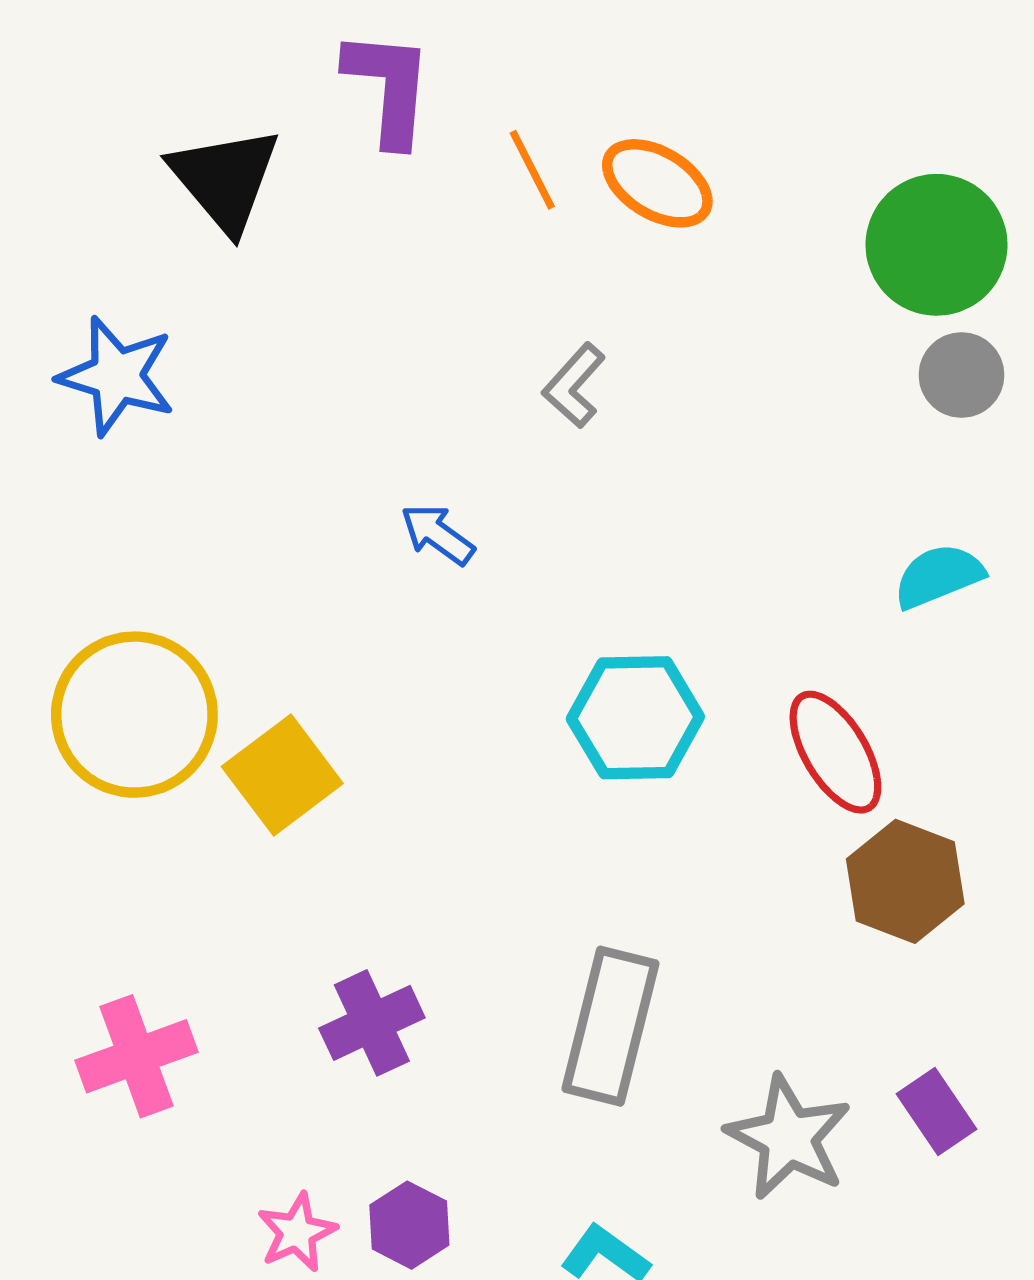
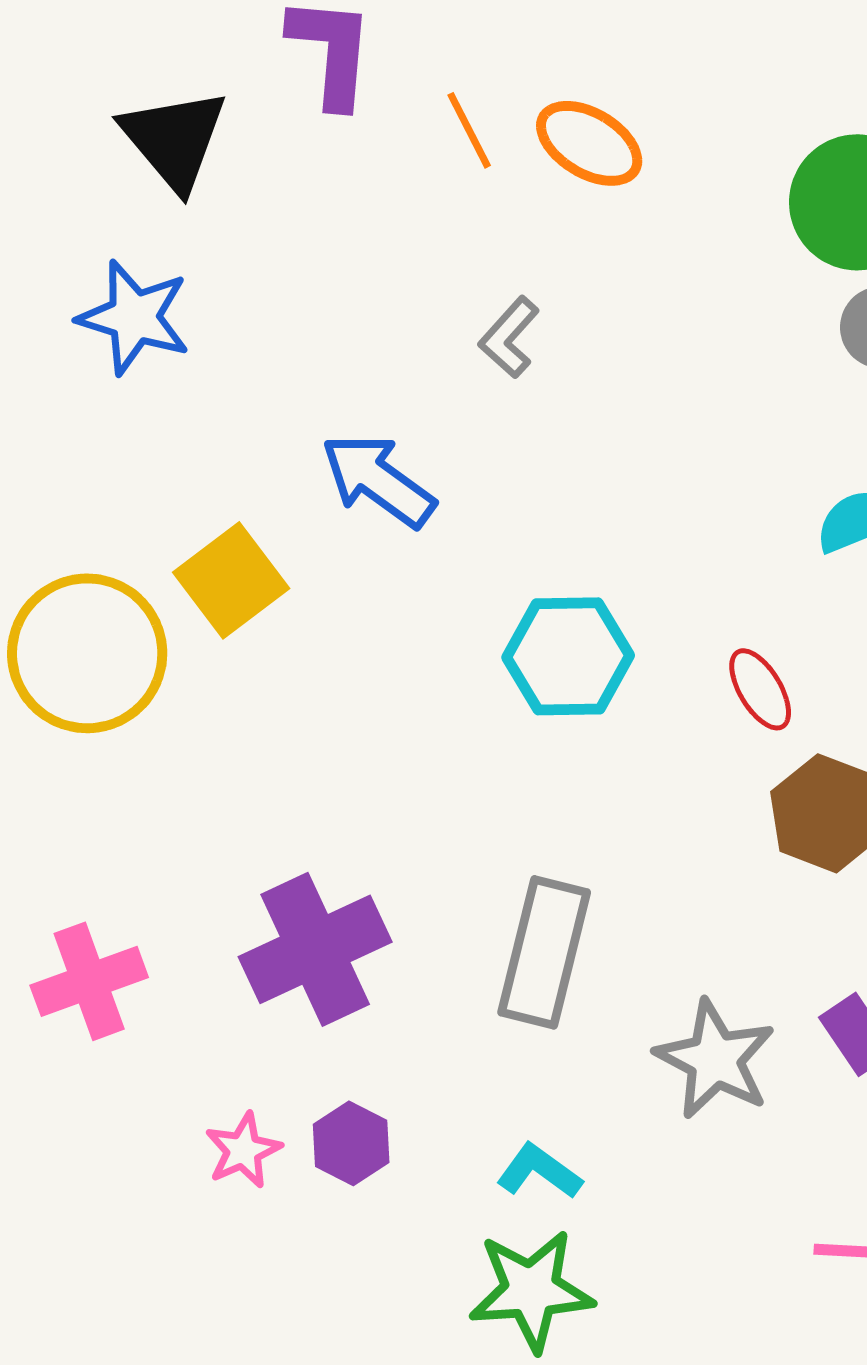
blue star: (117, 376) -> (134, 317), moved
blue arrow: (438, 534) -> (378, 480), size x1.6
red ellipse: (835, 752) -> (760, 689), size x0.7
yellow square: (282, 775) -> (231, 580), moved
purple cross: (372, 1023) -> (315, 949), size x1.5

